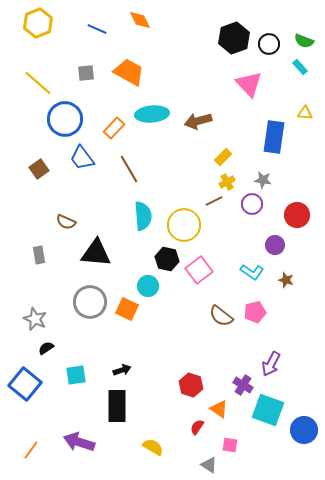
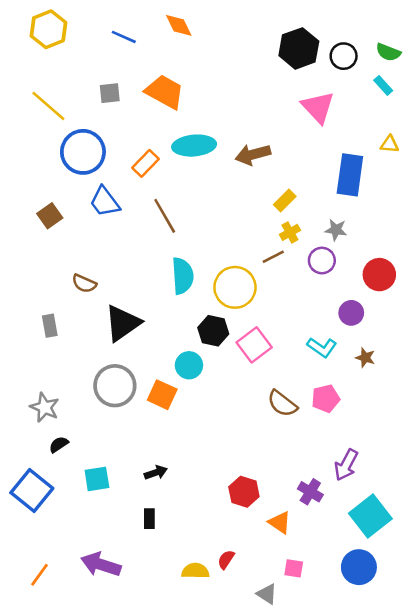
black triangle: (96, 253) -> (123, 323), turned -40
black rectangle: (117, 406) -> (149, 519), size x0.5
cyan square: (268, 410) -> (370, 516), moved, turned 32
red semicircle: (197, 427) -> (226, 559), moved
blue circle: (304, 430) -> (359, 567), moved
yellow semicircle: (153, 447) -> (195, 571), turned -30

